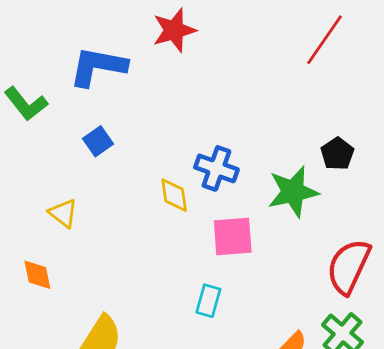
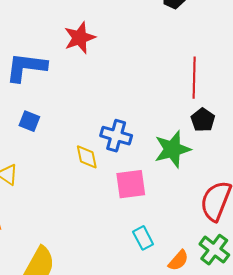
red line: (325, 40) -> (194, 78), moved, turned -30
blue square: (98, 141) -> (29, 121), turned -30
cyan rectangle: (208, 301) -> (143, 238), moved, turned -40

